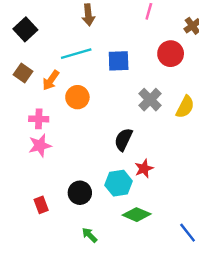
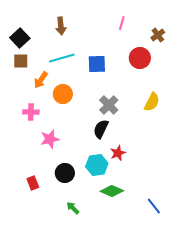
brown arrow: (88, 15) -> (61, 26), moved
brown square: (23, 73) -> (21, 61), moved, turned -35
gray cross: (150, 100) -> (109, 105), moved
pink star: (40, 146) -> (50, 139), moved

